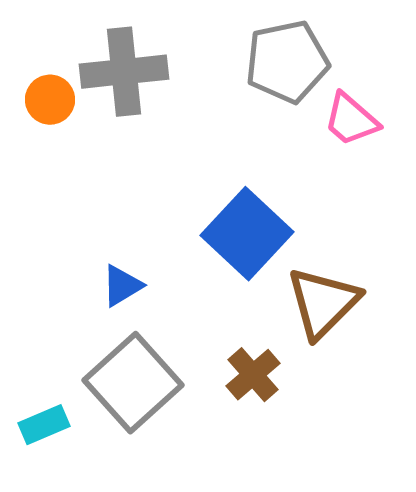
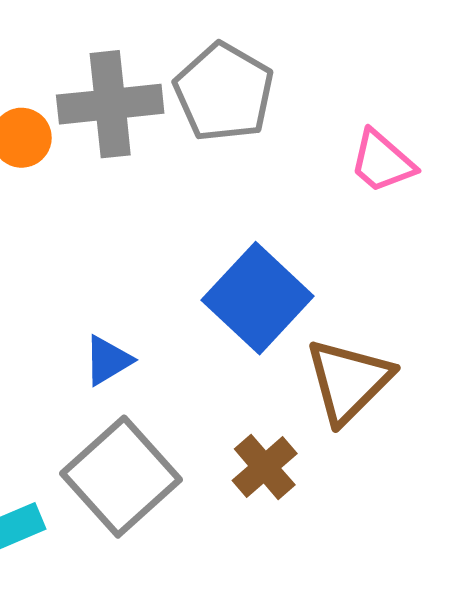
gray pentagon: (287, 62) -> (224, 92), moved, turned -30

